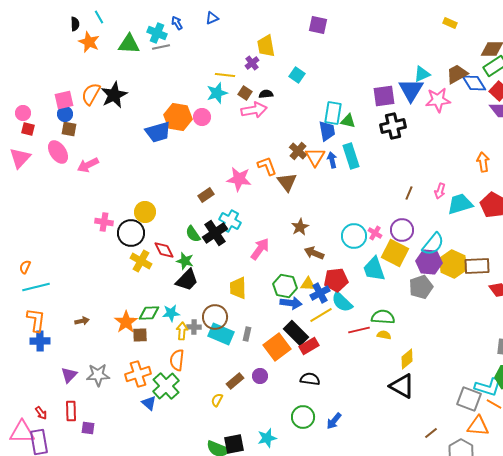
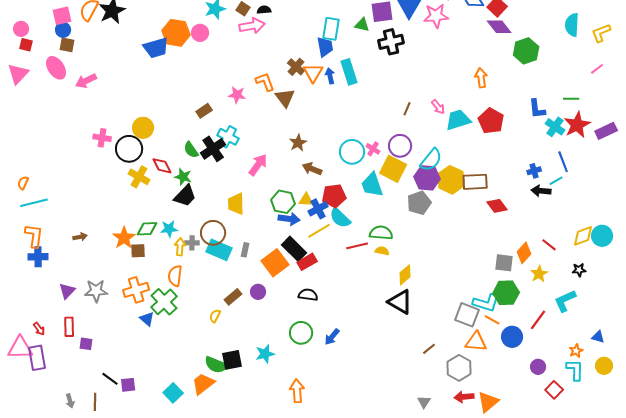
green triangle: (348, 121) -> (362, 25), moved
pink star: (239, 179) -> (237, 95), size x0.7
pink arrow: (440, 191) -> (438, 107), turned -56

